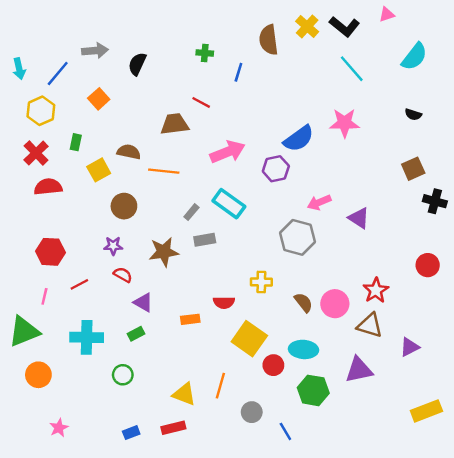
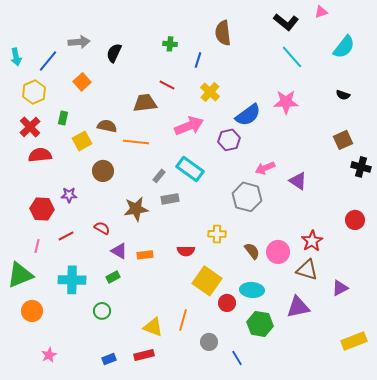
yellow cross: (307, 27) -> (210, 92), moved
purple star: (113, 246) -> (69, 195), moved
orange rectangle: (190, 319) -> (145, 255), moved

